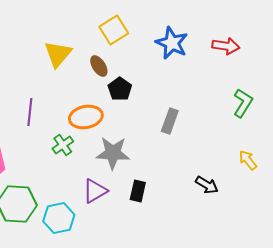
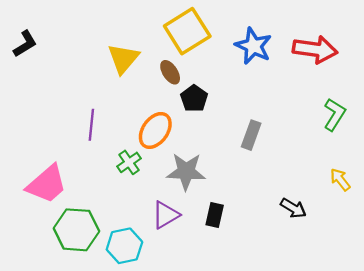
yellow square: (114, 30) -> (187, 31), size x1.4
red arrow: (226, 46) -> (315, 49), size x1.4
orange ellipse: (86, 117) -> (155, 130), turned -44

